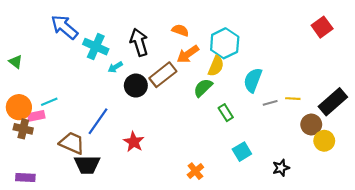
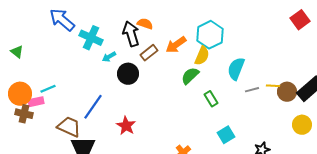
orange semicircle: (180, 30) -> (145, 24), moved
brown rectangle: (163, 75) -> (149, 53), moved, size x0.7
brown circle: (311, 125) -> (287, 92), moved

